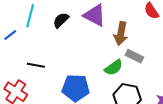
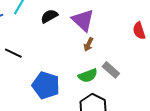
brown arrow: (121, 33) -> (88, 44), moved, size x0.6

